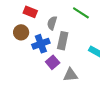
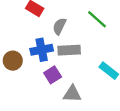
brown circle: (21, 32) -> (13, 61), moved
gray rectangle: (63, 41) -> (69, 50), turned 66

